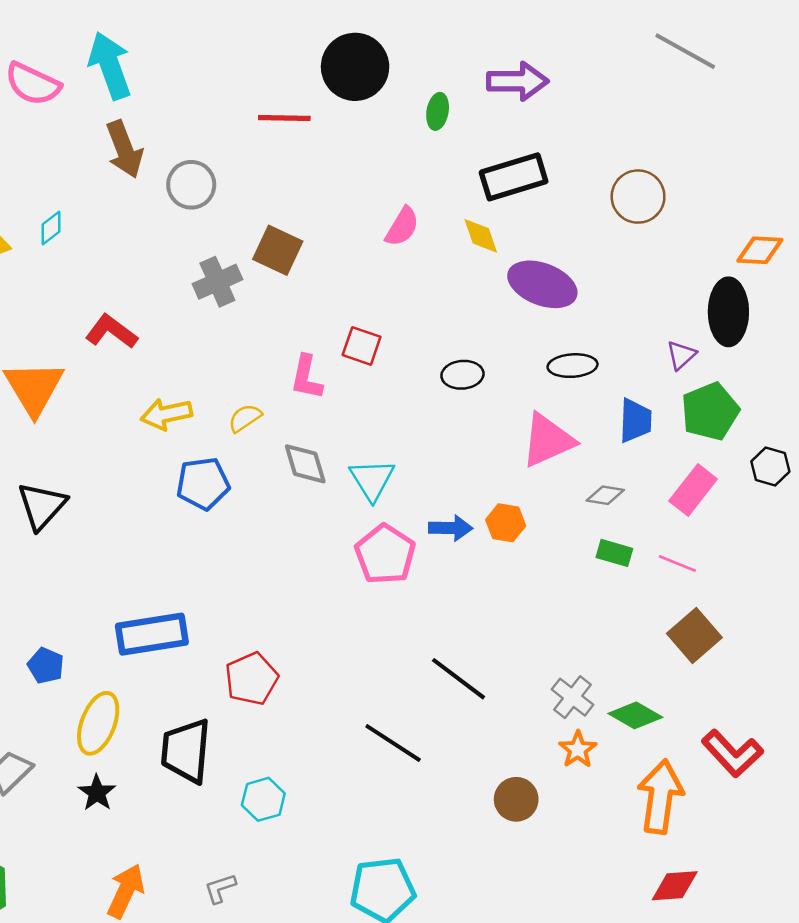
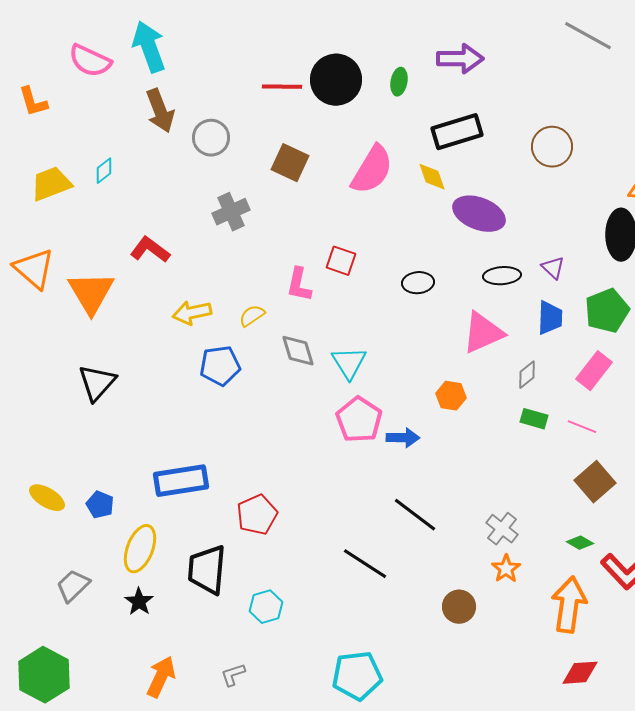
black circle: (355, 67) -> (336, 80), moved
pink semicircle: (402, 227) -> (372, 170), size x1.6
brown square: (278, 250) -> (290, 163), moved
purple triangle: (681, 355) -> (553, 268), moved, turned -35
gray diamond: (605, 495) -> (527, 375), turned -48
blue arrow: (451, 528) -> (403, 438), moved
green diamond: (635, 715) -> (580, 543), moved, size x0.7

